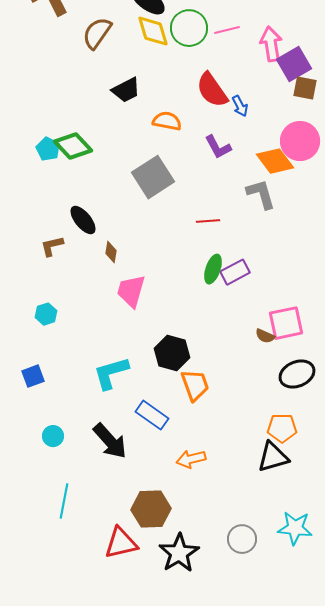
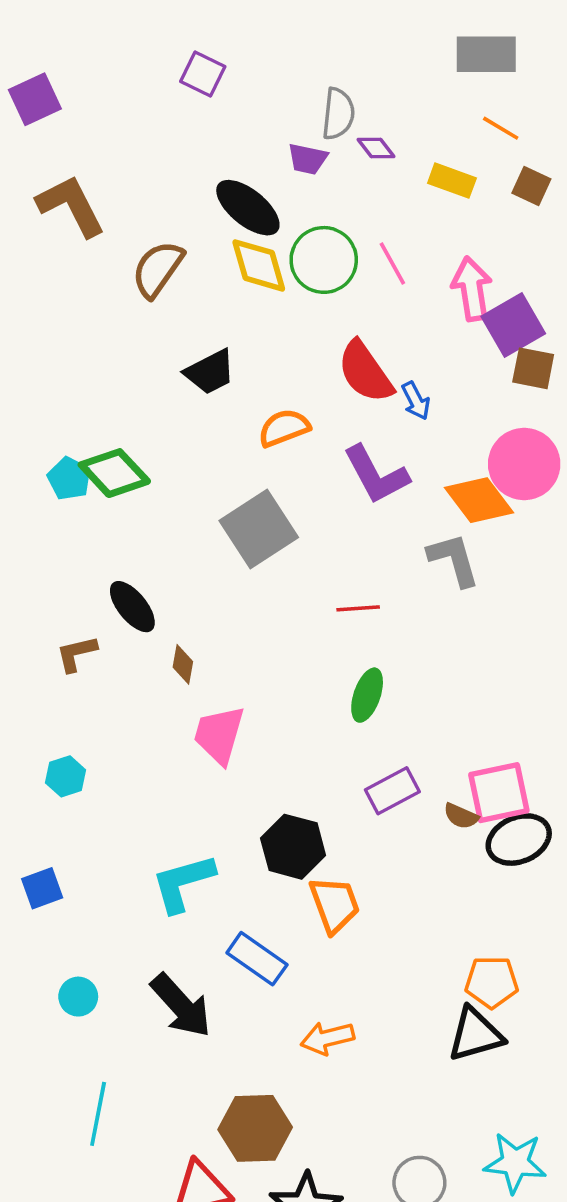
pink line: (227, 30) -> (392, 264), turned 75
orange semicircle: (167, 121) -> (284, 428), turned -32
purple L-shape: (218, 147) -> (376, 475), size x1.4
purple rectangle: (235, 272) -> (392, 791), moved
black ellipse: (297, 374) -> (519, 840), moved

